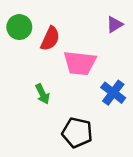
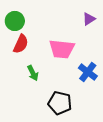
red semicircle: (50, 39) -> (21, 44), moved

